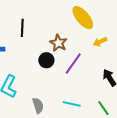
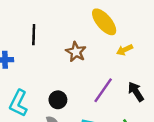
black circle: (46, 60) -> (58, 100), moved
purple line: (73, 64) -> (103, 90), moved

